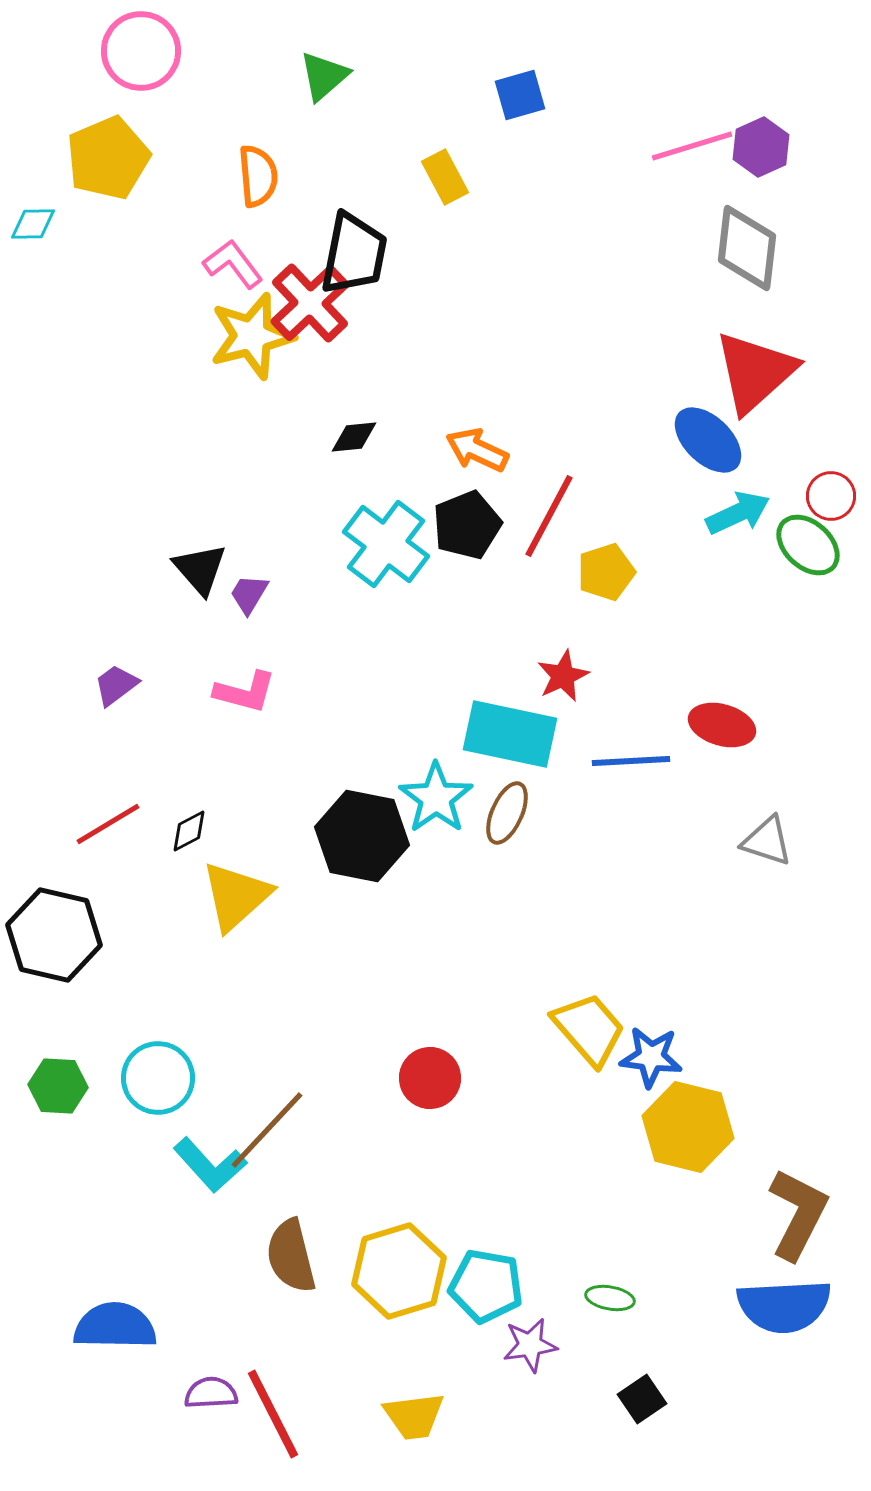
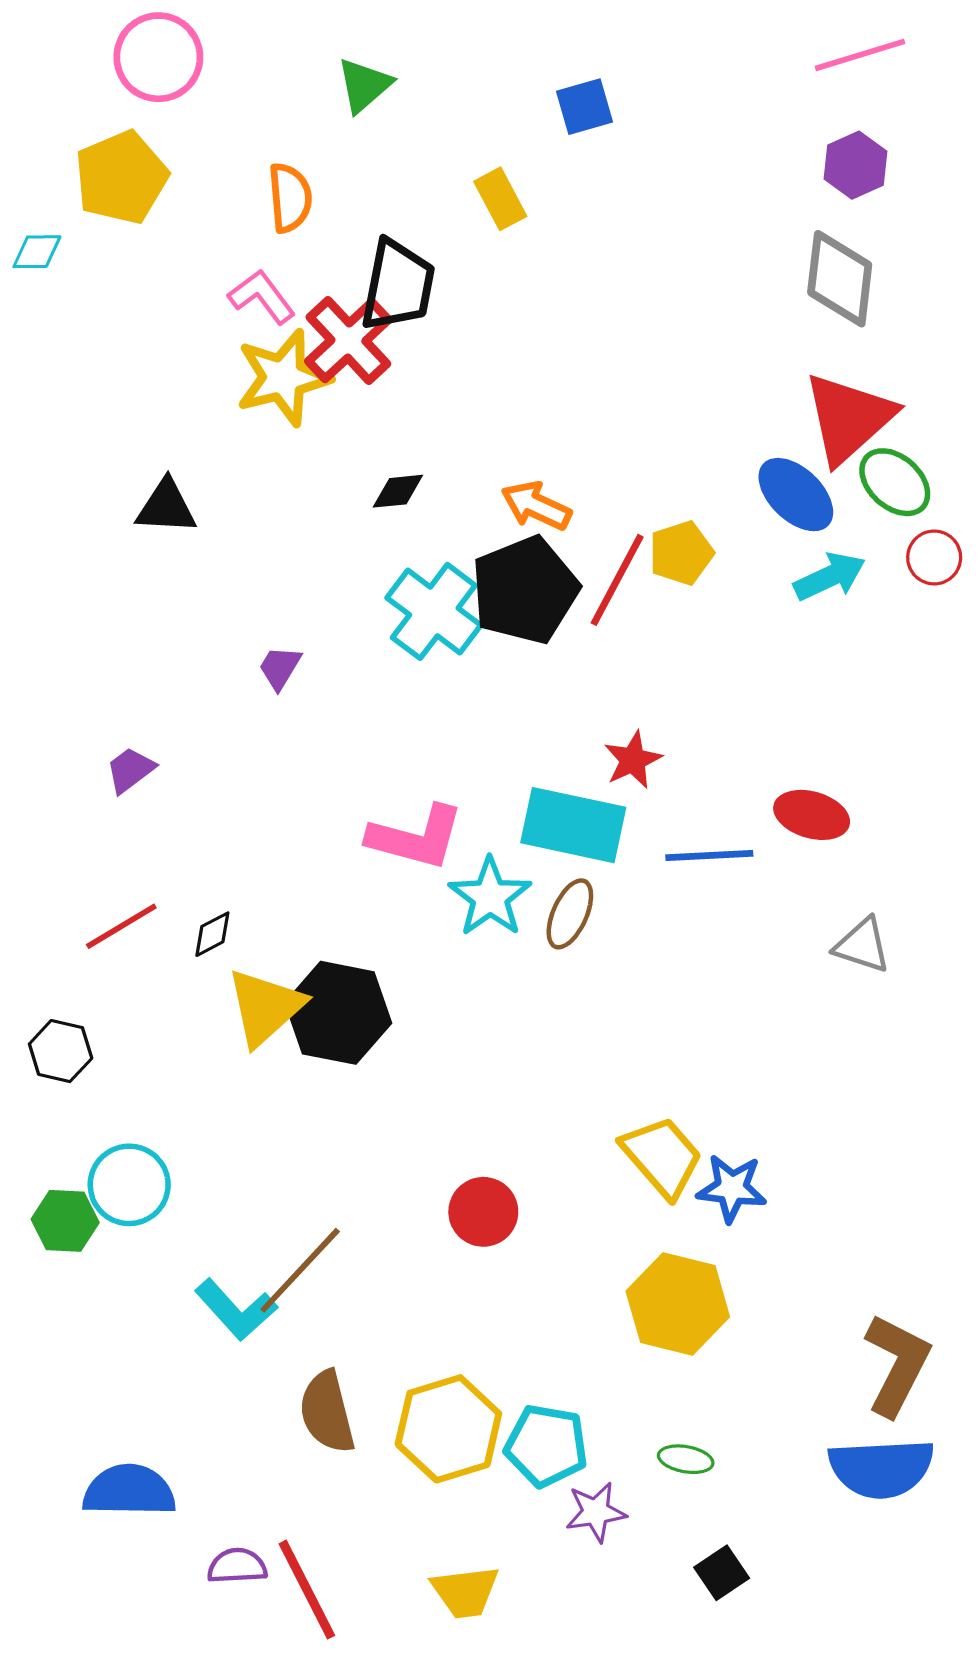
pink line: (692, 146) -> (860, 55), moved
black pentagon: (467, 525) -> (525, 590), size x1.4
green ellipse: (808, 545) -> (895, 482), moved
black triangle: (200, 569) -> (166, 507), moved, turned -46
yellow pentagon: (606, 572) -> (681, 553), moved
pink L-shape: (245, 692) -> (416, 837), moved, size x1.4
black hexagon: (362, 836) -> (338, 1013), moved
black hexagon: (54, 935) -> (61, 1051), size x0.6
cyan circle: (158, 1078) -> (129, 1185), moved
yellow hexagon: (688, 1127) -> (678, 1304), moved

